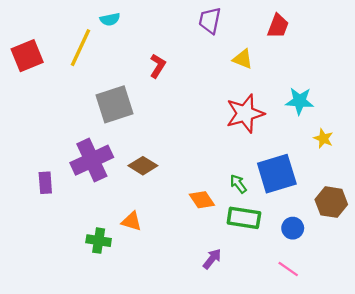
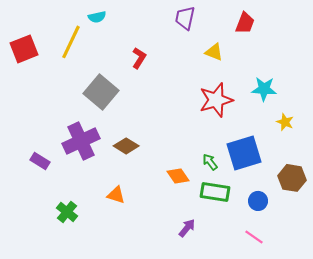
gray square: (115, 104) -> (101, 92), turned -32
purple rectangle: (45, 183) -> (40, 161), turned -54
green cross: (99, 241) -> (67, 212), moved, turned 30

